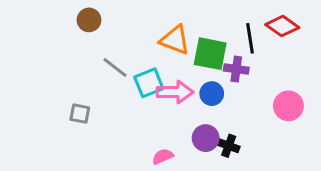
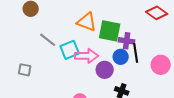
black line: (250, 38) -> (136, 53), moved
blue circle: (212, 94) -> (121, 57), moved
purple circle: (206, 138) -> (105, 70), moved

